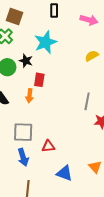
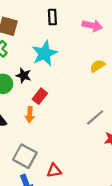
red rectangle: (39, 80) -> (40, 96), turned 32
gray line: (87, 101) -> (95, 117), turned 42
gray square: (23, 132) -> (25, 156), turned 30

